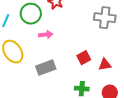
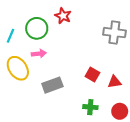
pink arrow: (46, 35) -> (39, 54), moved
red square: (84, 58) -> (92, 75), turned -32

